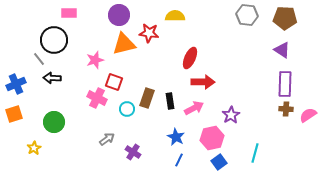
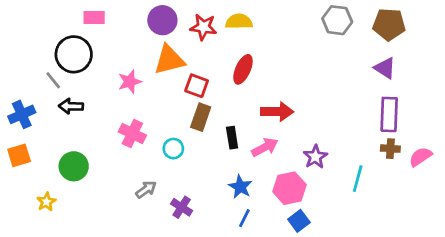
red star: (149, 33) -> (203, 27), moved
red ellipse: (190, 58) -> (243, 69), moved
red square: (114, 82) -> (197, 86), moved
brown rectangle: (147, 98) -> (201, 117), moved
cyan line: (255, 153) -> (358, 179), moved

